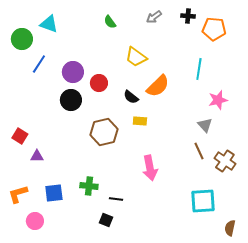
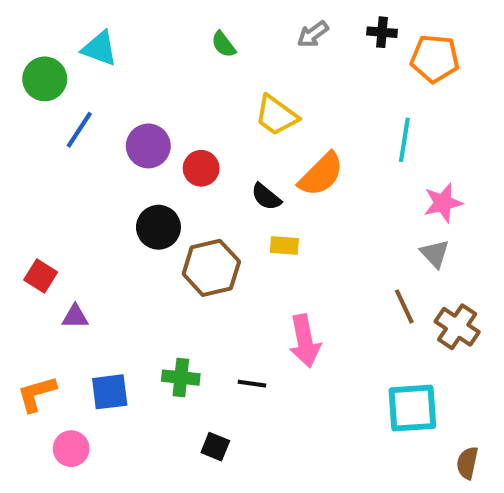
black circle: (71, 100) -> (158, 227), moved
gray triangle: (205, 125) -> (435, 254), moved
black line: (116, 199) -> (252, 384), moved

